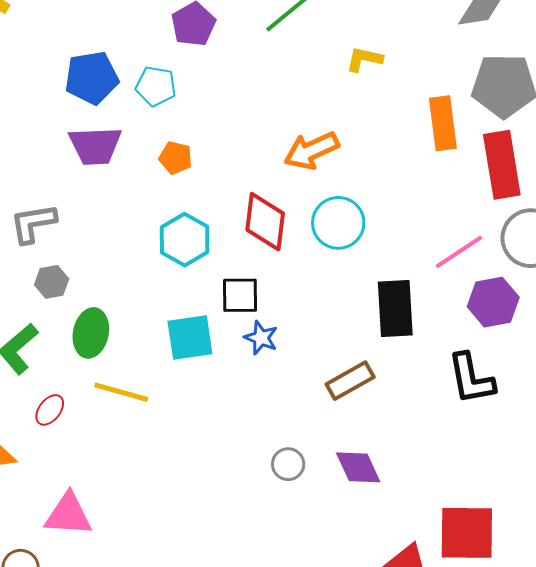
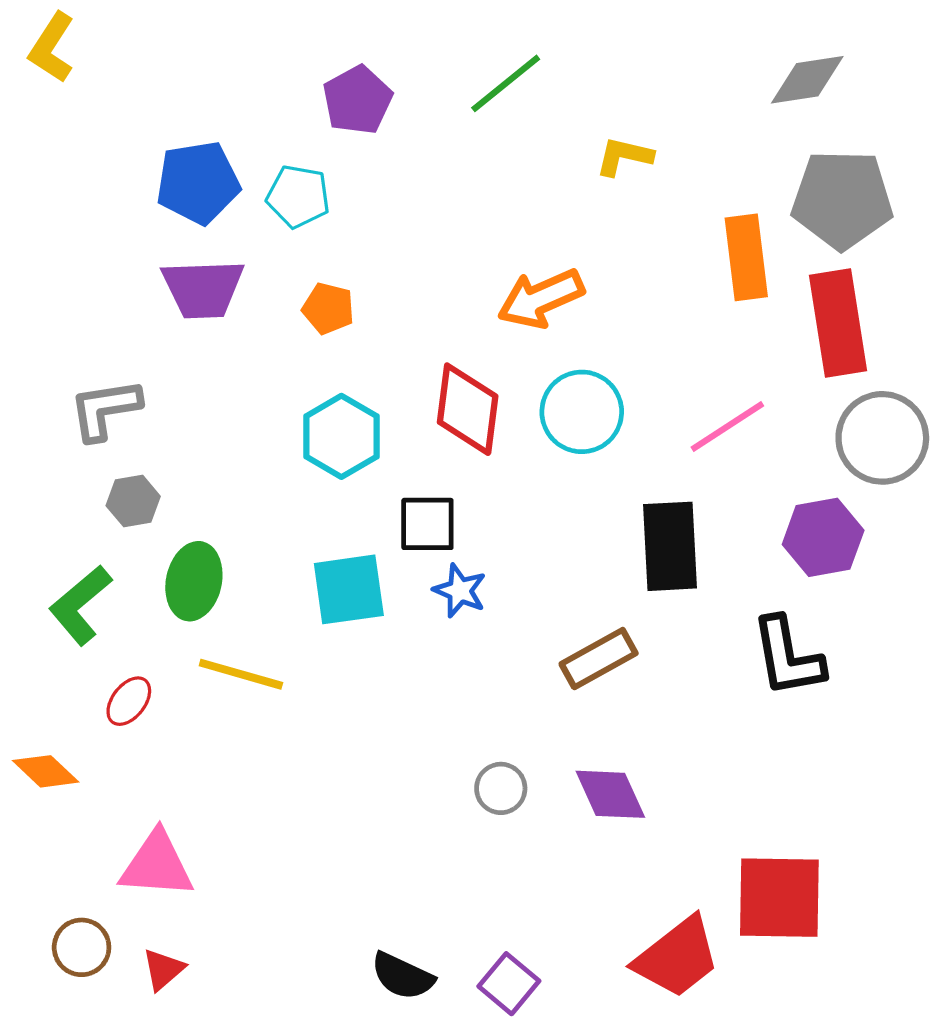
pink line: (459, 252) -> (727, 427), moved

